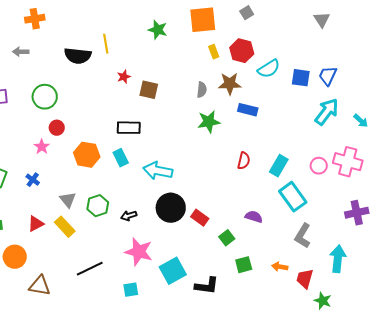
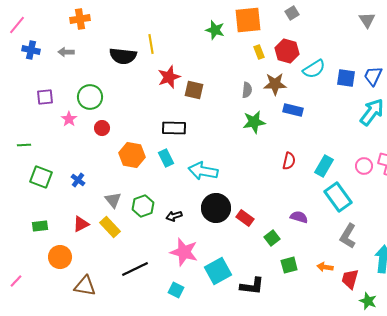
green star: (158, 30) -> (215, 30), moved
red star: (124, 77) -> (169, 77), size x1.6
pink star: (42, 147) -> (69, 119), moved
cyan square: (131, 290) -> (176, 290), turned 35

